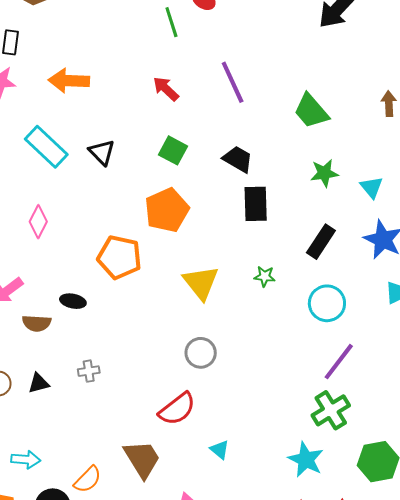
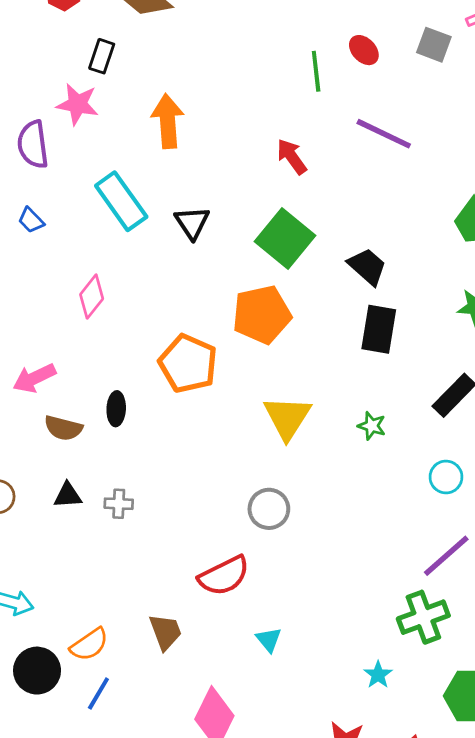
orange arrow: (69, 81) -> (168, 121), turned 72
purple line: (233, 82) -> (384, 134), moved, turned -51
green square: (173, 150) -> (285, 239), size x1.5
black ellipse: (73, 301) -> (116, 409), turned 70
cyan circle: (327, 303) -> (446, 477), size x0.7
black triangle: (39, 383) -> (68, 495), moved
brown trapezoid: (142, 459) -> (166, 632), size x0.7
cyan star: (306, 460) -> (378, 675), size x0.6

